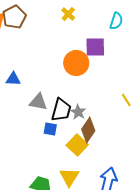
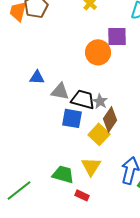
blue triangle: (13, 79) -> (37, 77), moved
black trapezoid: (61, 110) -> (83, 99), turned -90
blue square: (50, 129) -> (72, 118), size x1.5

